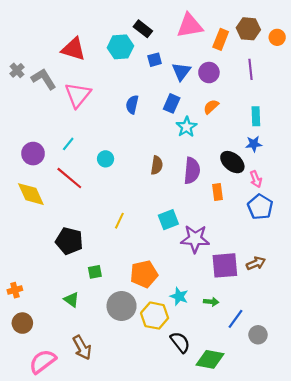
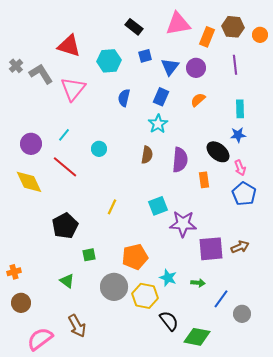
cyan hexagon: (120, 47) -> (109, 61), moved
cyan star: (187, 127) -> (158, 124), moved
black pentagon: (69, 241) -> (65, 226), turned 30

